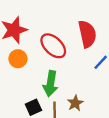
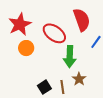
green arrow: (51, 84) -> (70, 57), moved

